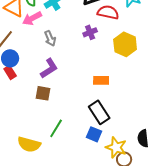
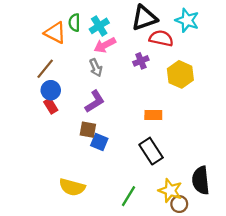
pink arrow: (32, 18) -> (105, 45), moved
green line: (56, 128) -> (129, 196), moved
blue square: (94, 134) -> (99, 142), moved
black semicircle: (143, 138) -> (201, 180), size x1.4

